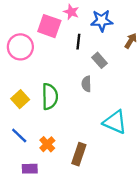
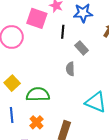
green semicircle: (50, 97) -> (38, 94), moved, turned -90
blue line: (19, 135) -> (12, 115), turned 42

